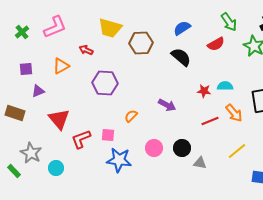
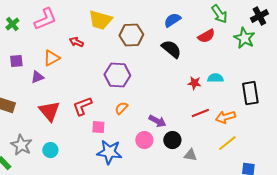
purple hexagon: (105, 83) -> (117, 75), moved
purple triangle: (38, 91) -> (37, 77), moved
purple arrow: (167, 105) -> (157, 121), moved
orange arrow: (234, 113) -> (225, 117), moved, turned 114
red L-shape: (81, 139) -> (82, 106), moved
cyan circle: (56, 168) -> (50, 150), moved

